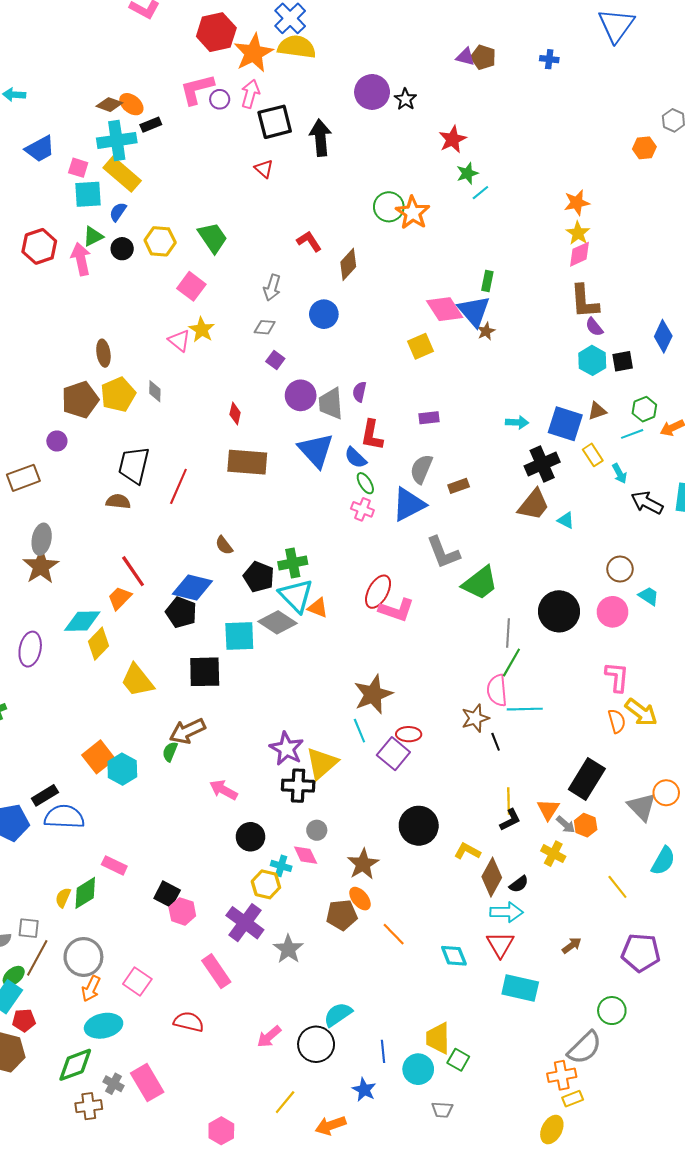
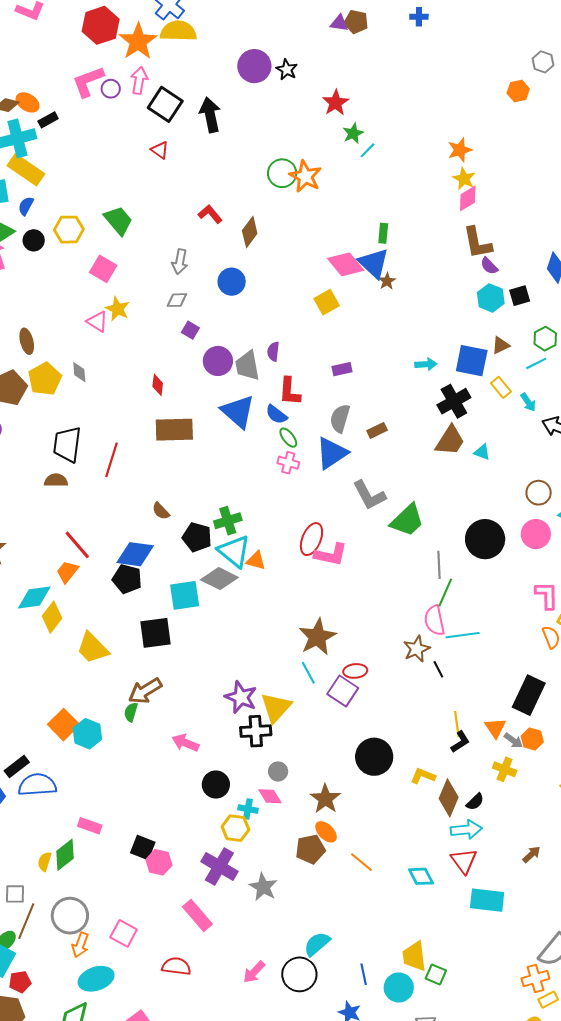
black square: (275, 122) -> (165, 104), turned -36

